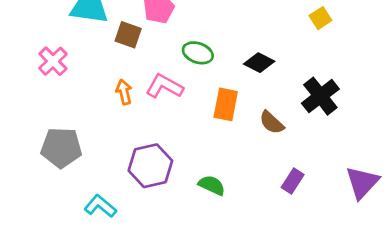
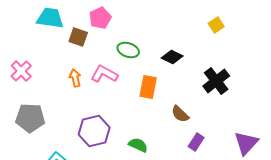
pink cross: (53, 61) -> (21, 71), moved
brown semicircle: (272, 123) -> (180, 114), moved

